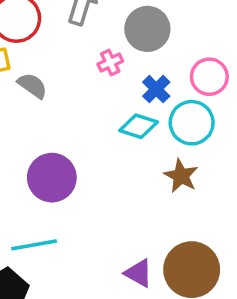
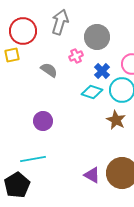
gray semicircle: (32, 86) -> (49, 70), moved
purple circle: (52, 178) -> (43, 121), size x0.7

